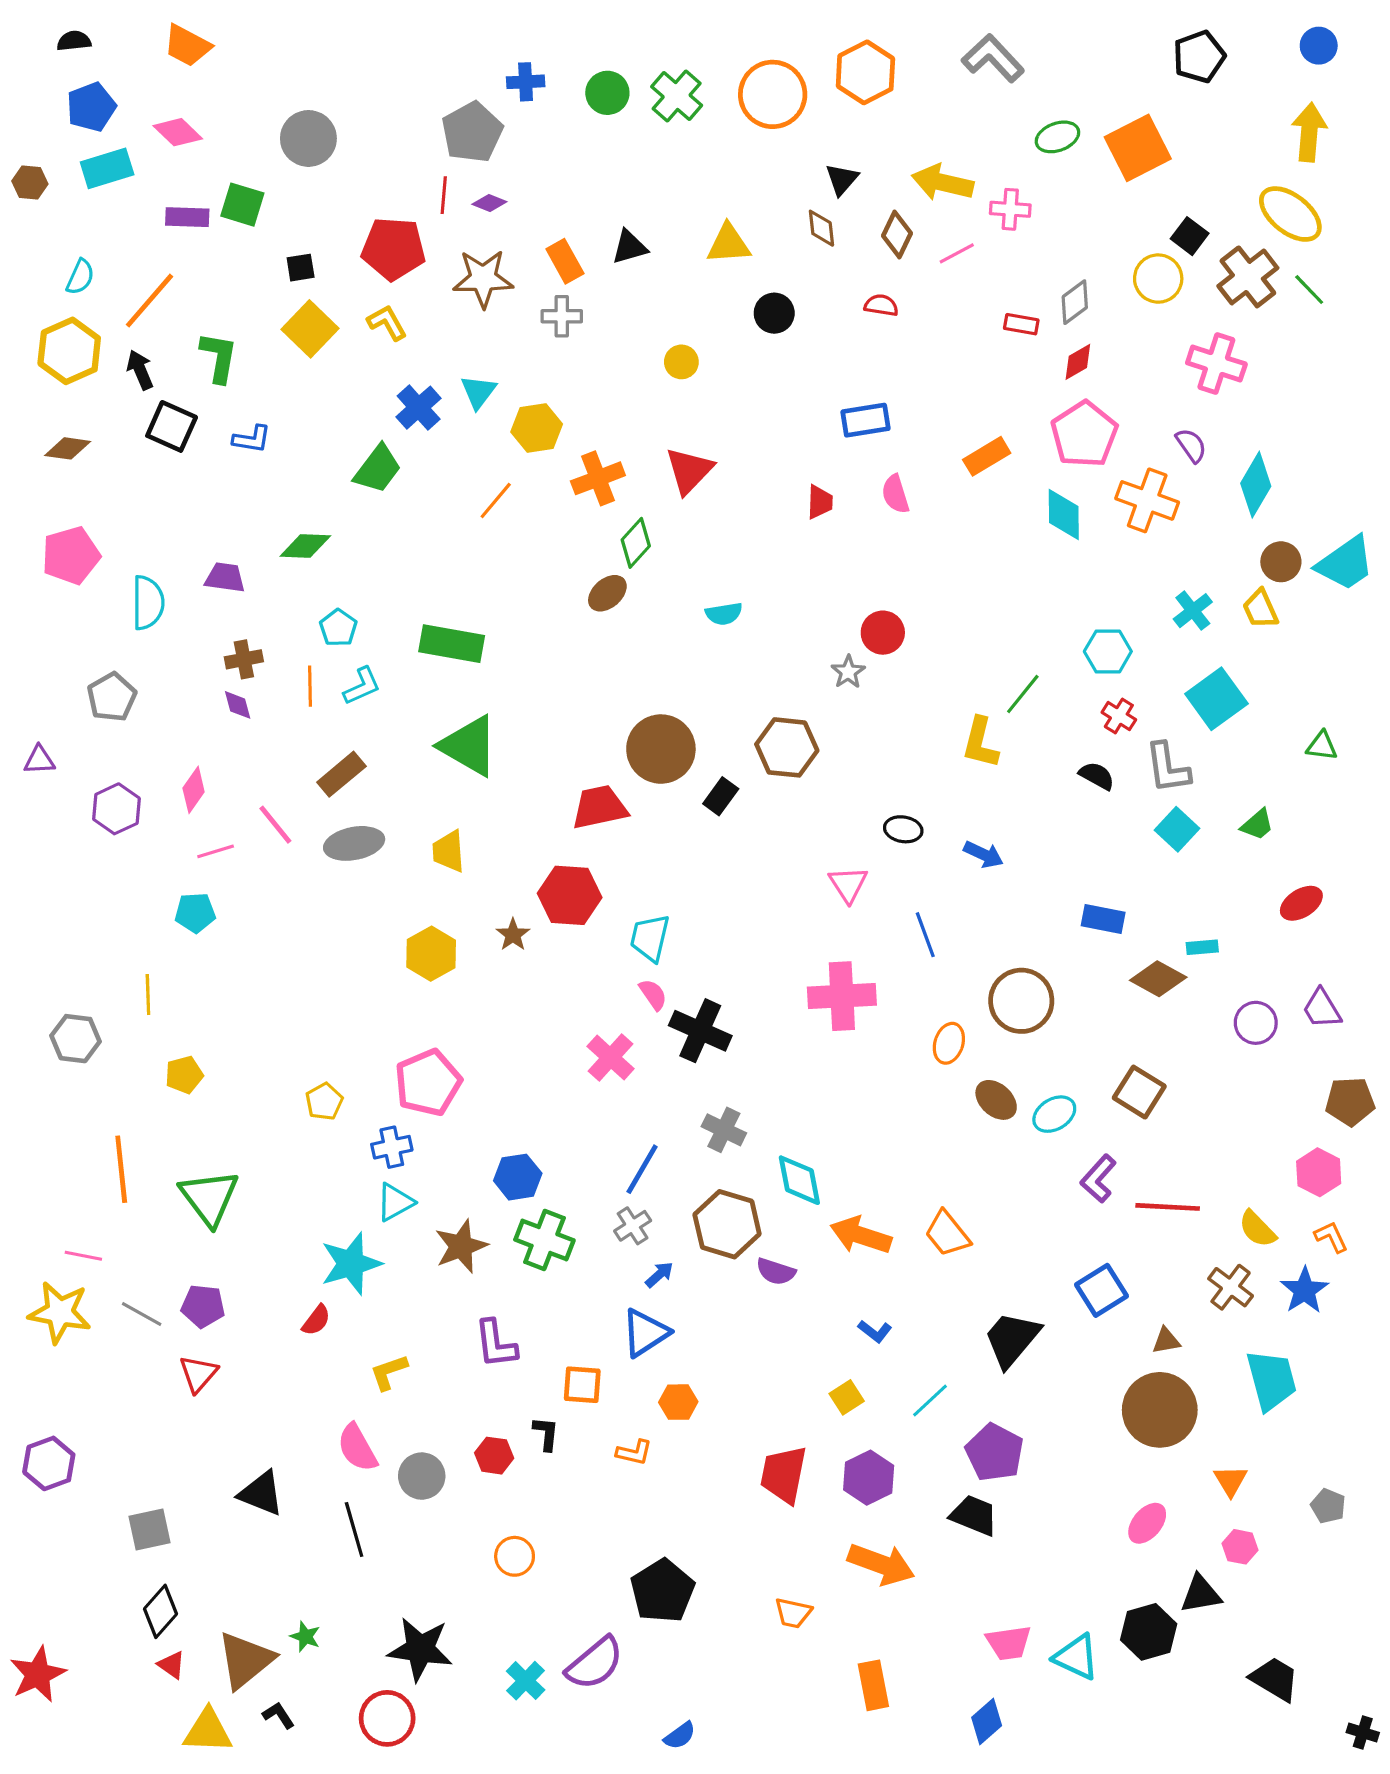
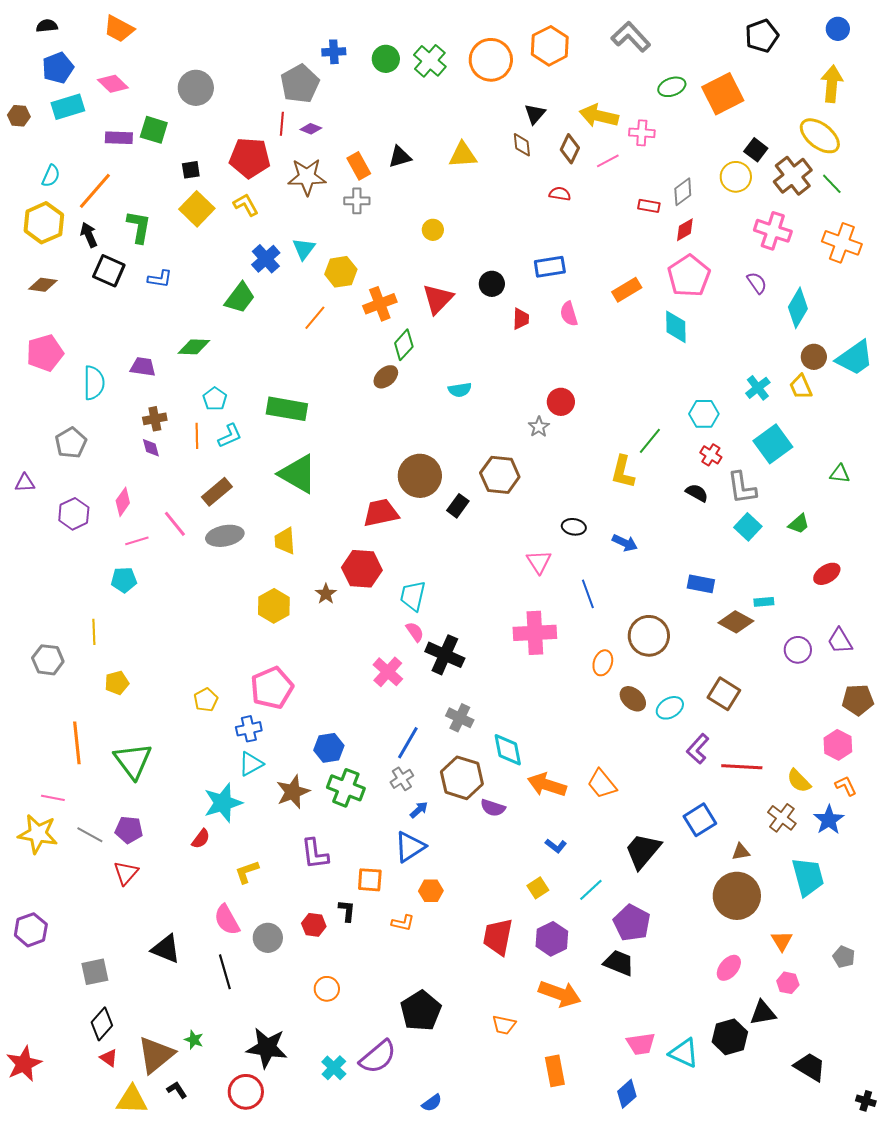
black circle: (774, 313) -> (492, 284), moved
orange cross: (1147, 500) -> (842, 243), moved

